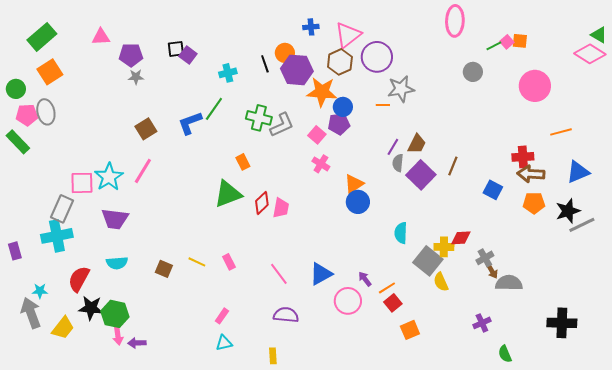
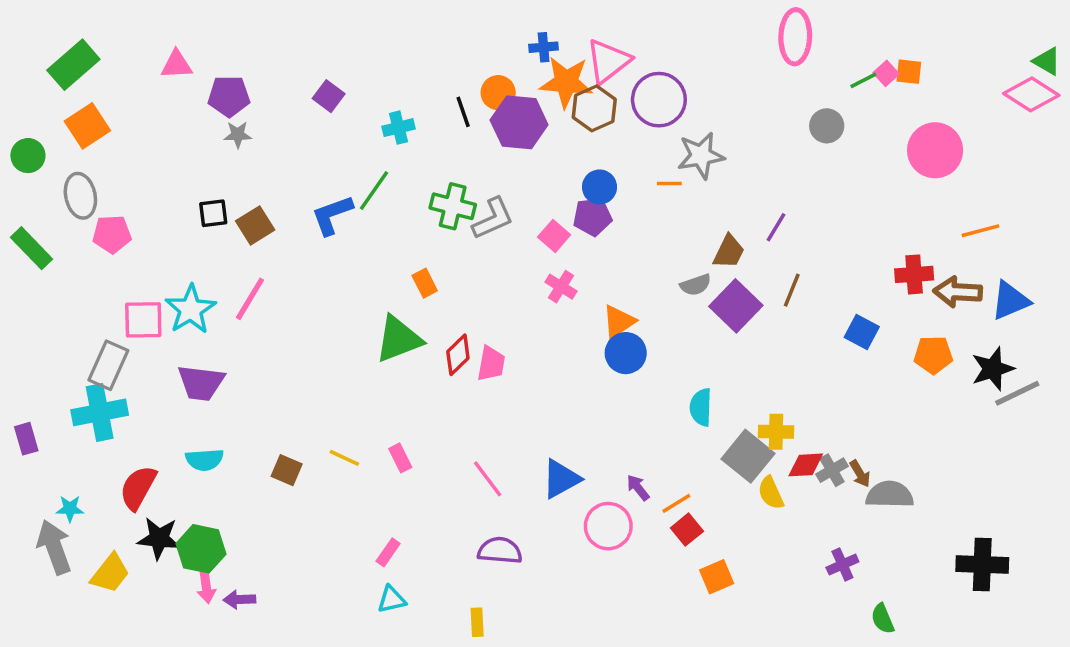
black square: (176, 49) -> (213, 213), moved
orange star: (322, 92) -> (566, 82), moved
pink pentagon: (27, 115) -> (112, 234), moved
purple line: (393, 147) -> (776, 227), moved
gray semicircle: (398, 163) -> (696, 285), turned -114
brown arrow: (531, 174) -> (958, 292), moved
red diamond: (461, 238) -> (806, 465), moved
gray cross: (485, 258) -> (832, 470), moved

